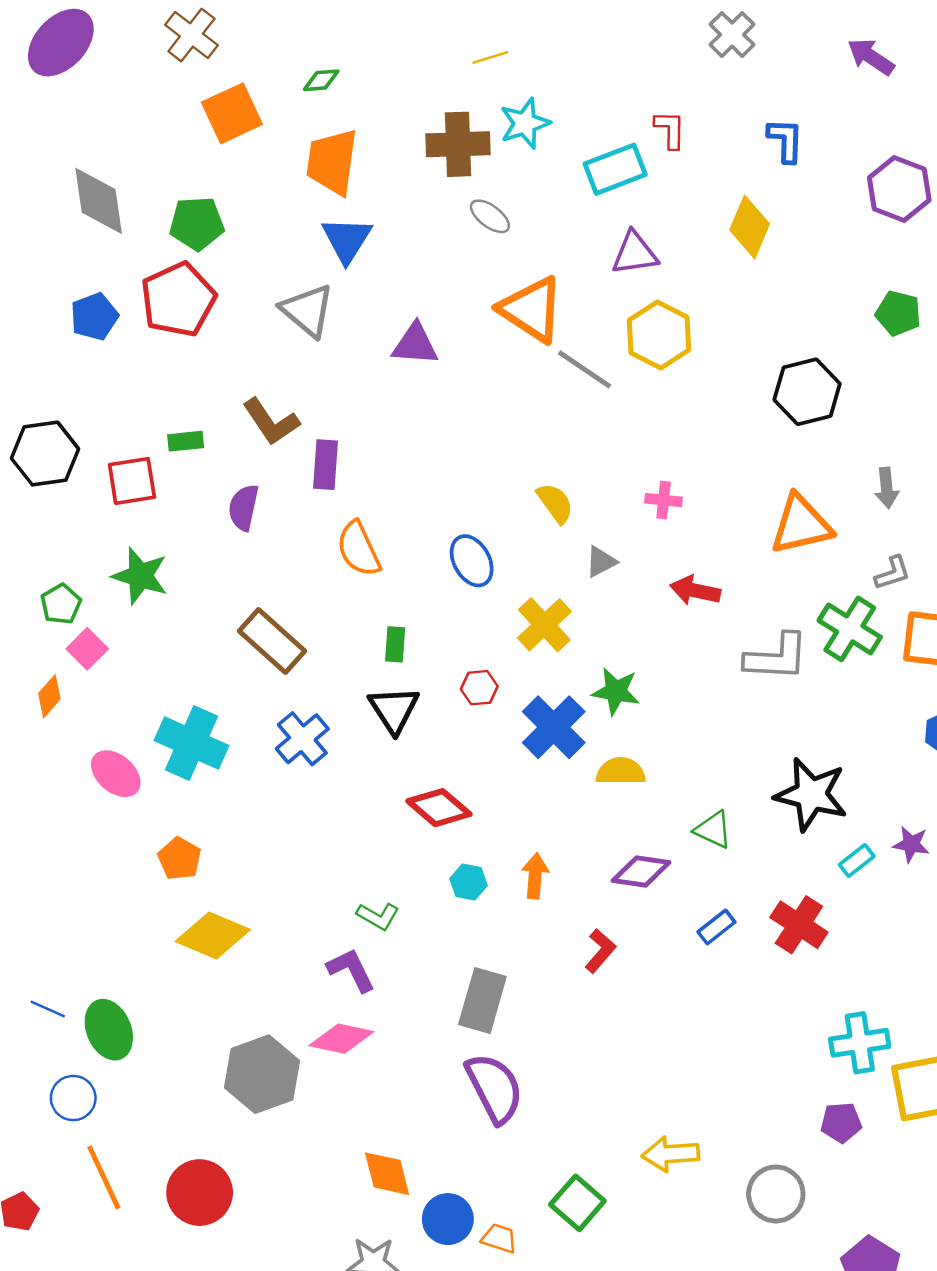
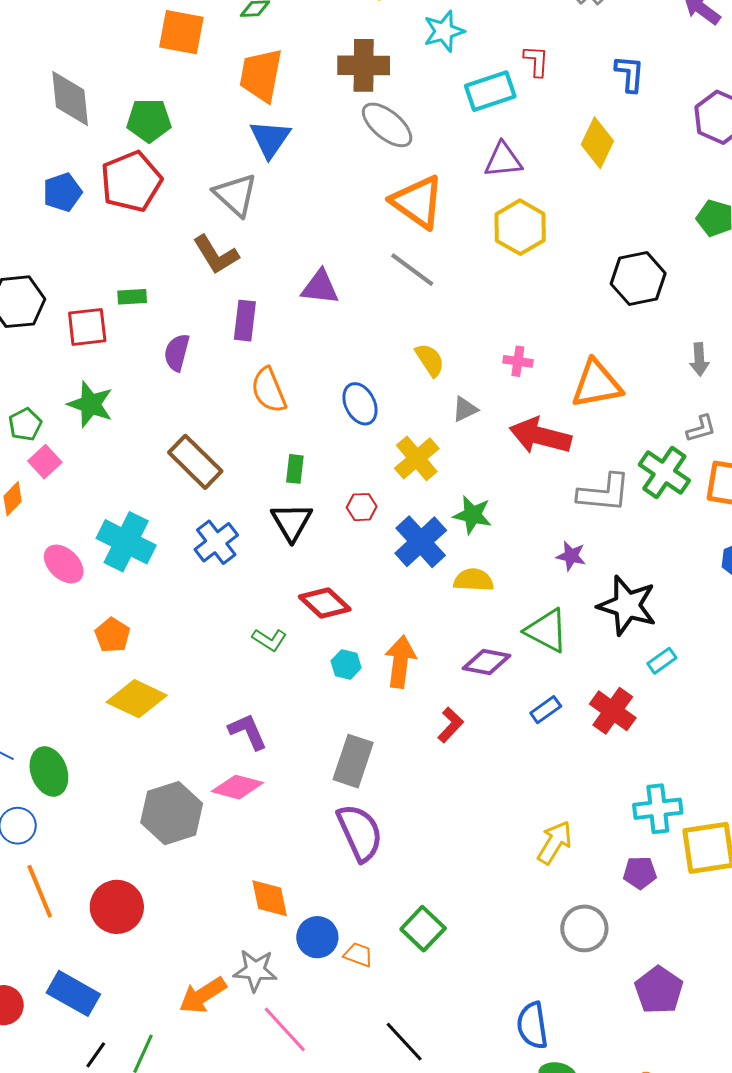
orange square: (232, 113) -> (181, 32), turned 33
cyan star: (525, 123) -> (444, 31), moved
gray ellipse: (490, 216) -> (387, 125), size x1.6
purple triangle: (415, 344) -> (320, 287), moved
gray line: (585, 369) -> (412, 270), moved
brown L-shape: (271, 422) -> (216, 255), moved
orange triangle: (801, 525) -> (597, 384), moved
red arrow: (695, 590) -> (540, 436), size x1.5
green triangle: (713, 830) -> (546, 631), size x1.4
purple star: (911, 844) -> (571, 556), moved
orange arrow: (535, 876) -> (400, 662), size x1.4
green L-shape: (378, 916) -> (269, 640), moved
yellow arrow: (671, 1154) -> (555, 842), moved, turned 123

